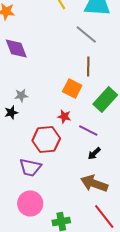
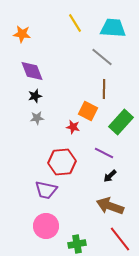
black star: (11, 112) -> (35, 96), moved
red star: (64, 116) -> (73, 127), moved

